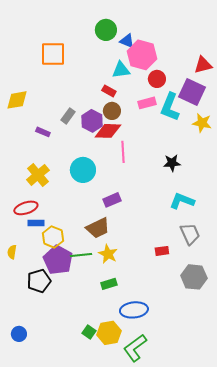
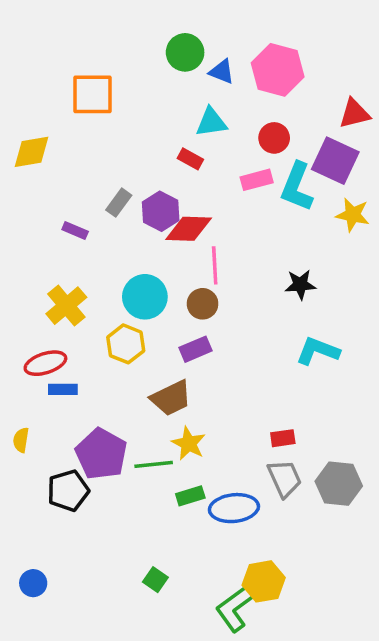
pink hexagon: (142, 55) -> (278, 70), moved
yellow diamond: (17, 100) -> (31, 152), moved
brown circle: (112, 111) -> (203, 304), moved
gray trapezoid: (190, 234) -> (285, 478), moved
yellow hexagon: (53, 237) -> (126, 344), moved
green line: (81, 255) -> (154, 464), moved
blue ellipse: (134, 310) -> (234, 508), moved
yellow hexagon: (109, 333) -> (264, 581), moved

